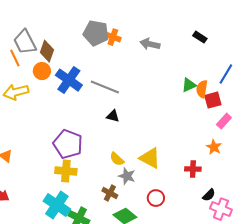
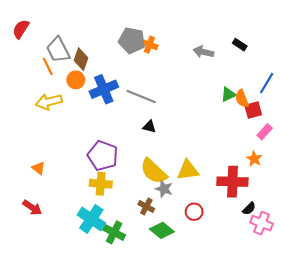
gray arrow: (150, 44) -> (203, 52), moved
blue cross: (69, 80) -> (104, 89), turned 32
orange semicircle: (202, 89) -> (242, 99), turned -30
yellow triangle: (150, 158) -> (188, 170), turned -35
yellow semicircle: (117, 159) -> (154, 171), size x1.8
red cross: (193, 169) -> (232, 182), size x1.8

